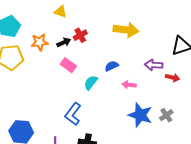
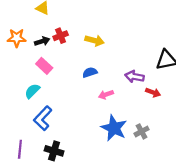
yellow arrow: (126, 30) -> (95, 41), moved, size x0.7
cyan semicircle: (91, 83) -> (32, 91), moved
pink arrow: (129, 85) -> (106, 95), turned -32

